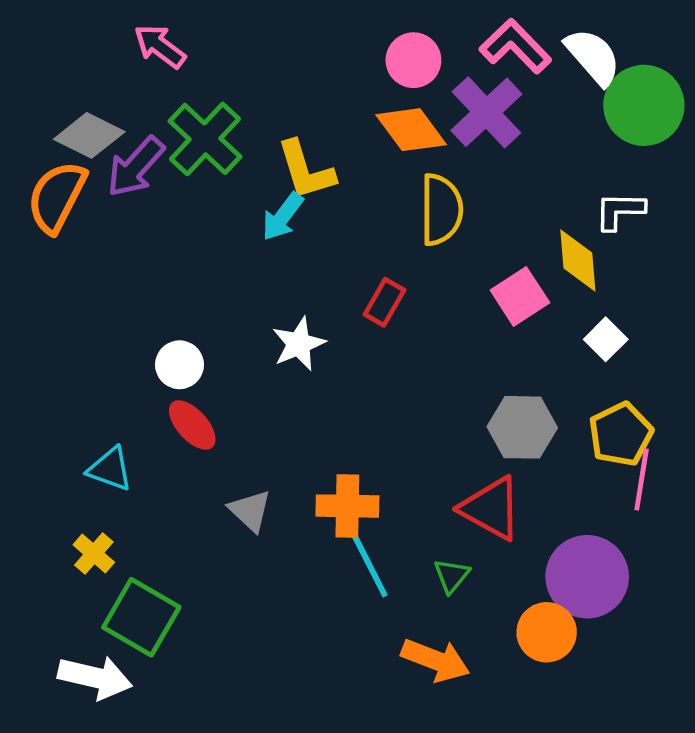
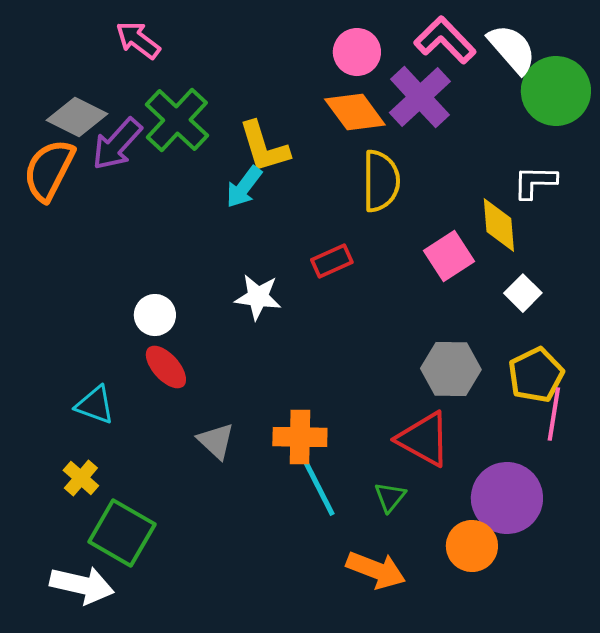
red rectangle: (384, 302) -> (332, 261), turned 36
white star: (299, 344) -> (258, 297), turned 30

